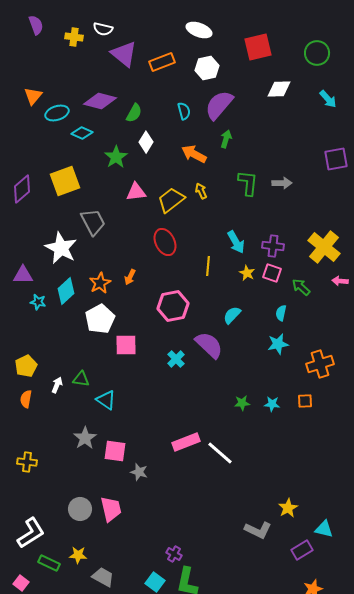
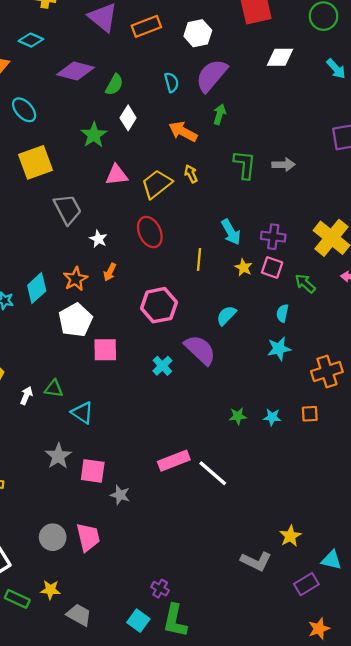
cyan ellipse: (57, 113) -> (24, 110), moved, turned 65
cyan diamond: (82, 133) -> (31, 40), moved
white star: (61, 248) -> (98, 239), moved, size x0.5

